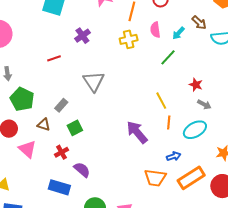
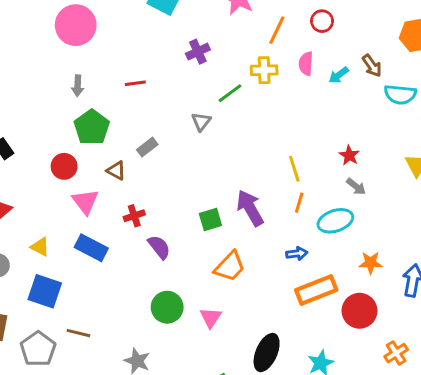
green line: (168, 57) -> (230, 93), moved
red line: (54, 58) -> (135, 83), moved
gray triangle: (94, 81) -> (201, 121), size x0.6
green square: (75, 128) -> (210, 219), moved
orange trapezoid: (155, 178) -> (230, 266), moved, turned -65
blue rectangle: (59, 187) -> (91, 248), moved

